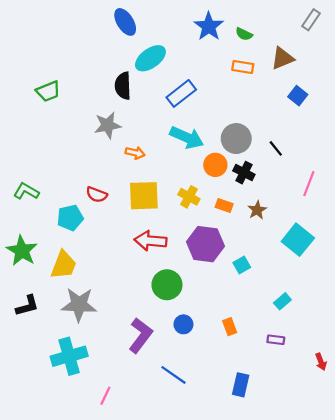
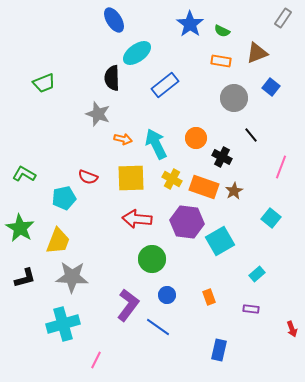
gray star: (108, 125) -> (98, 114), turned 30
cyan arrow: (187, 137) -> (156, 144), moved, turned -140
gray circle: (236, 139) -> (234, 98), moved
orange circle: (215, 165) -> (196, 138), moved
orange rectangle: (224, 206) -> (204, 187), size x1.8
cyan square: (298, 240) -> (271, 218), size x0.7
cyan square: (242, 265) -> (220, 241), size x1.8
blue line: (174, 375) -> (158, 327), moved

